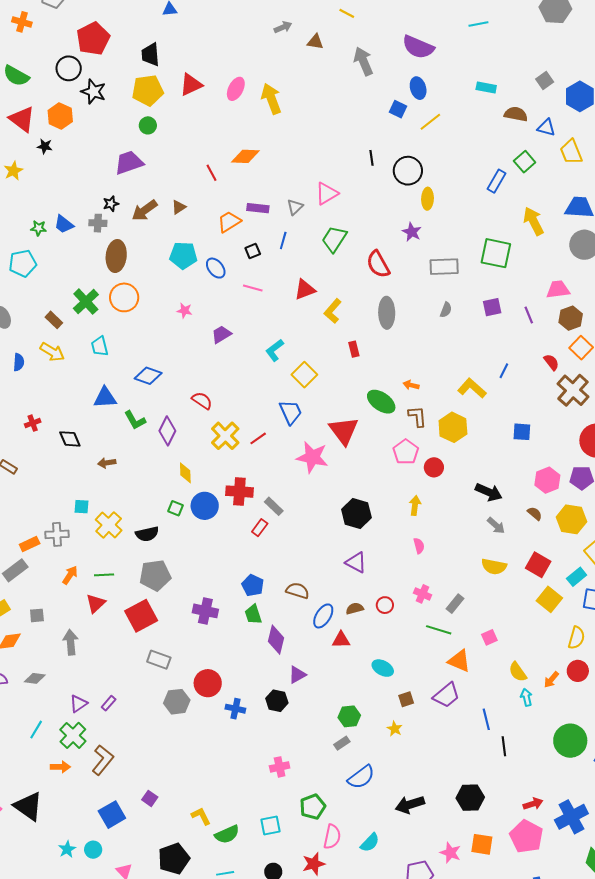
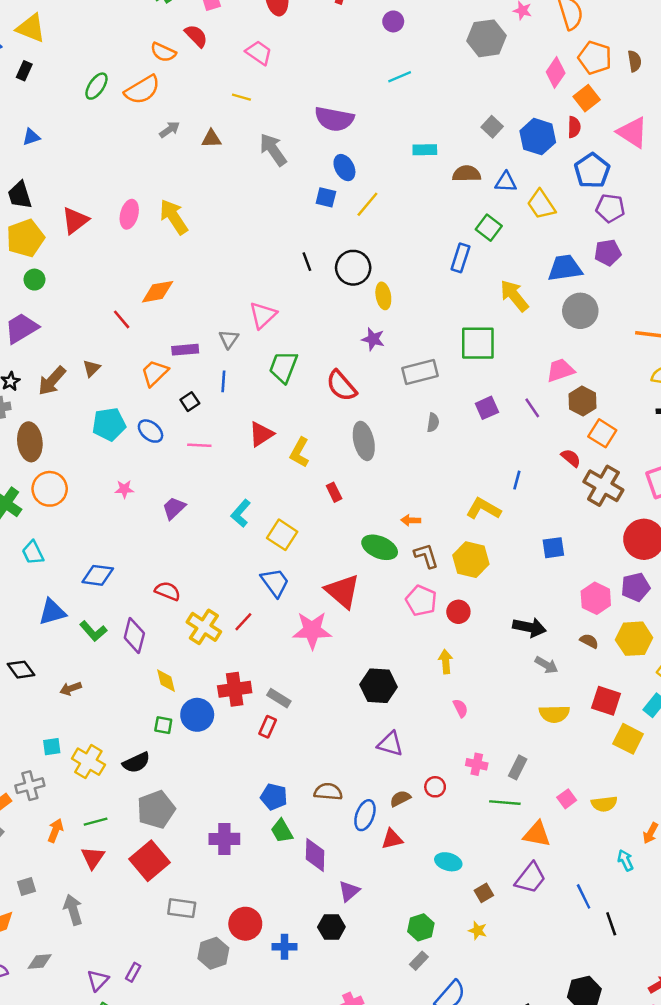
yellow semicircle: (518, 672) -> (604, 804), moved, turned -50

